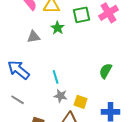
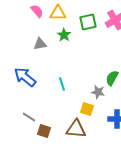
gray star: (61, 96) -> (98, 92), moved
gray line: (18, 100) -> (29, 117), moved

